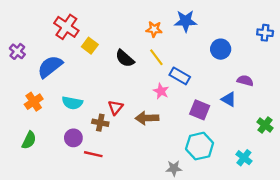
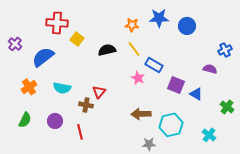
red cross: (66, 27) -> (57, 23), turned -30
blue cross: (265, 33) -> (225, 50), moved, turned -32
blue circle: (221, 49) -> (187, 26), moved
black semicircle: (125, 58) -> (107, 50), turned 126
blue triangle: (229, 99) -> (196, 94), moved
purple square: (200, 110) -> (176, 85), moved
brown arrow: (147, 118) -> (141, 114), moved
purple circle: (73, 138) -> (55, 121), moved
red line: (93, 154) -> (80, 132), turned 63

